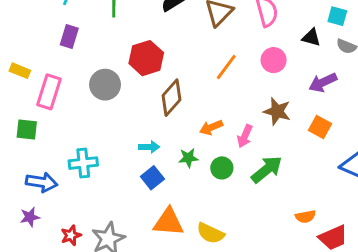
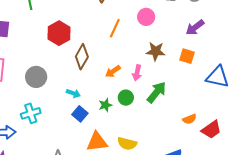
purple arrow: (323, 82) -> (195, 27), moved
gray circle: (105, 85) -> (36, 77), moved
cyan arrow: (149, 147) -> (73, 93), turned 32
green star: (188, 158) -> (105, 105), moved

